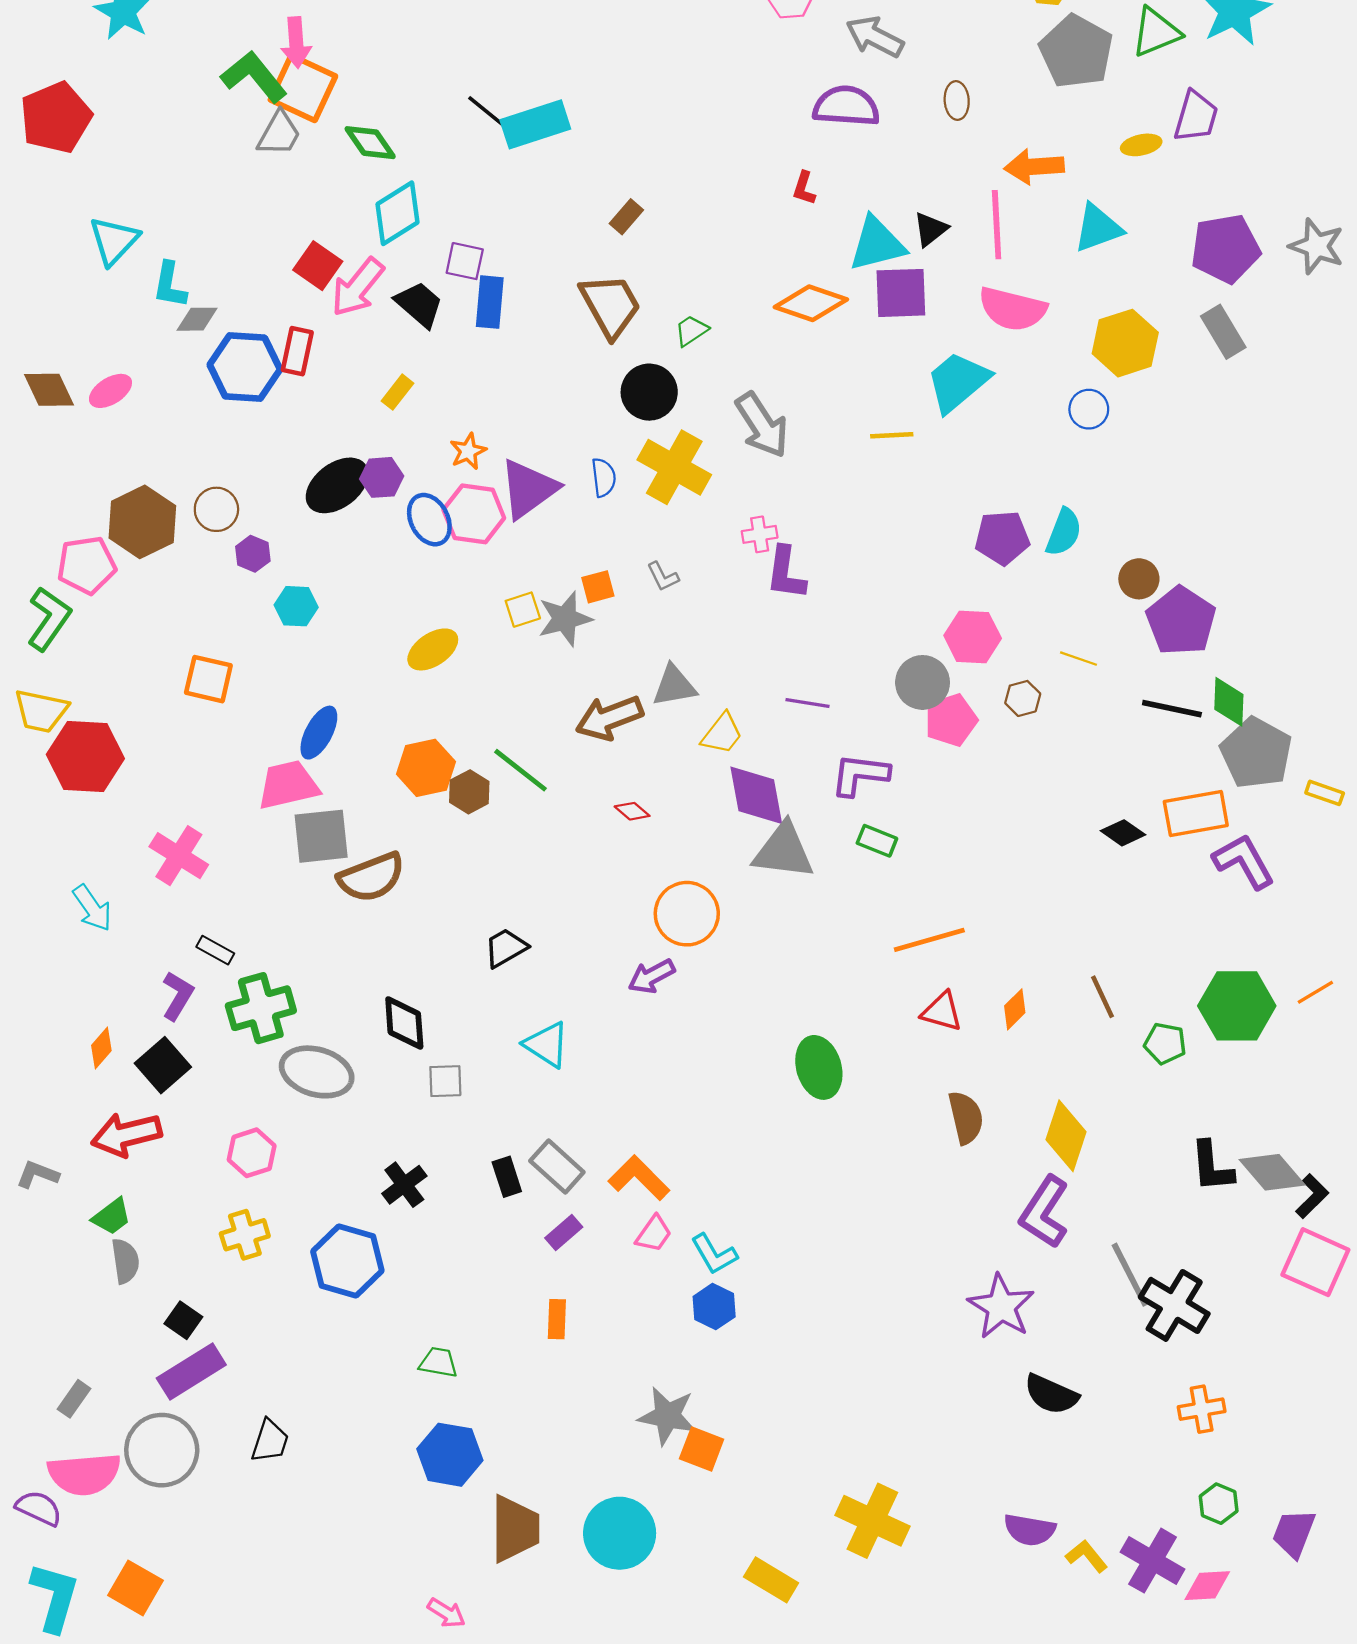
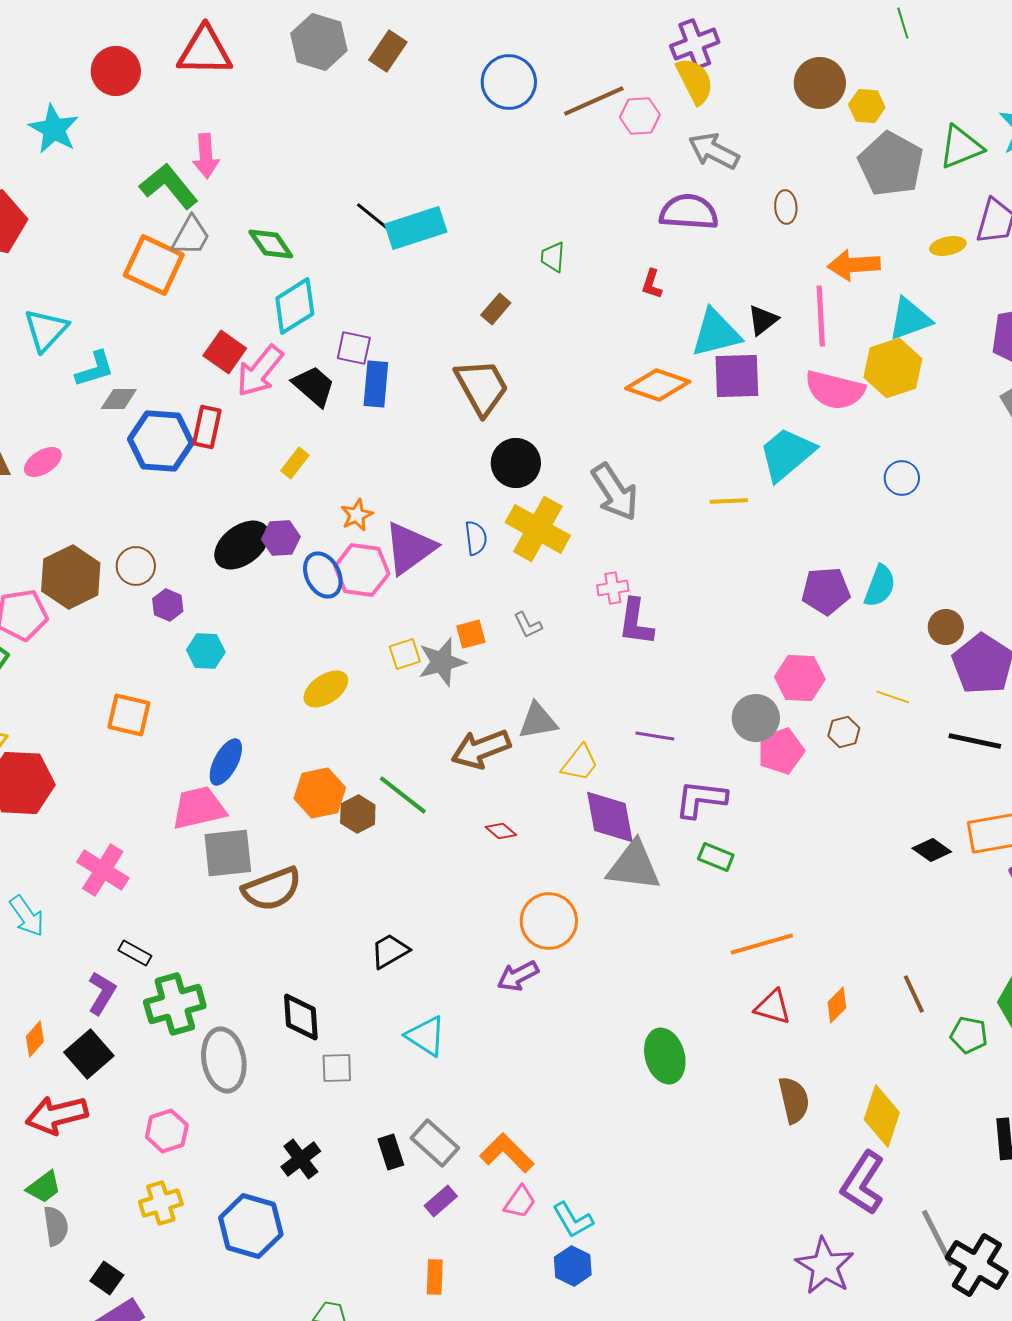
orange square: (303, 88) -> (154, 265), moved
cyan L-shape: (170, 285) -> (95, 369), turned -117
green trapezoid: (691, 331) -> (553, 257), moved, turned -52
yellow hexagon: (1125, 343) -> (893, 368), moved
gray ellipse: (317, 1072) -> (224, 1060), turned 64

